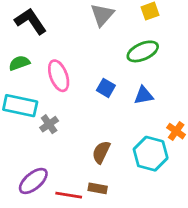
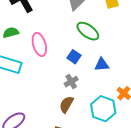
green ellipse: (143, 51) -> (88, 31), moved, turned 55
gray cross: (49, 124) -> (71, 82), moved

